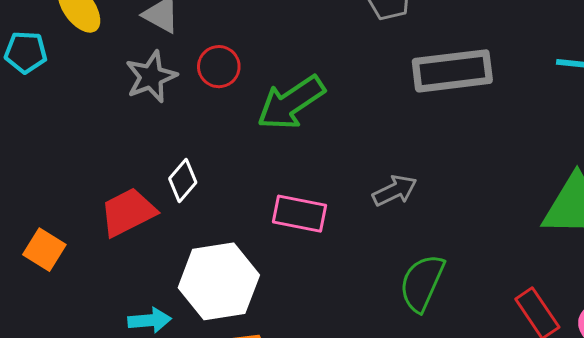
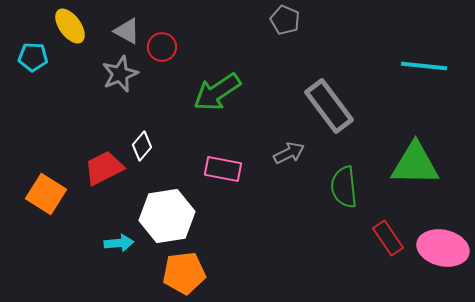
red circle: (219, 67) -> (162, 47), moved
gray rectangle: (452, 71) -> (329, 106), moved, turned 60
orange square: (44, 250) -> (46, 194), size x1.4
green semicircle: (422, 283) -> (344, 187), moved, turned -30

